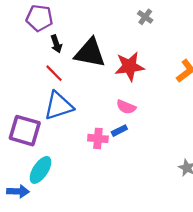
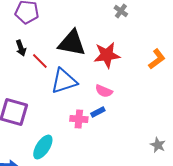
black arrow: (56, 44) -> (21, 48), moved
blue triangle: (59, 106) -> (64, 81), moved
cyan ellipse: (41, 170) -> (43, 147), moved

